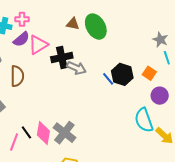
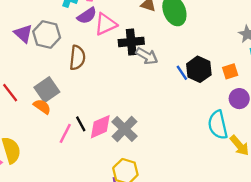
orange square: (149, 73) -> (230, 71), turned 32
pink diamond: (43, 133) -> (100, 127), turned 50

